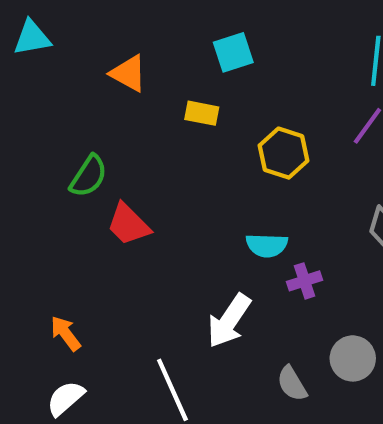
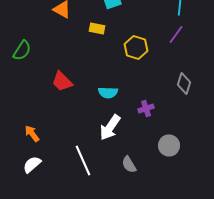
green semicircle: (89, 176) -> (22, 50), moved
cyan semicircle: (267, 245) -> (108, 92), moved
gray semicircle: (292, 384) -> (129, 164), moved

